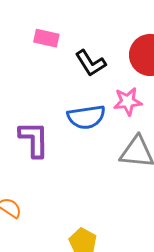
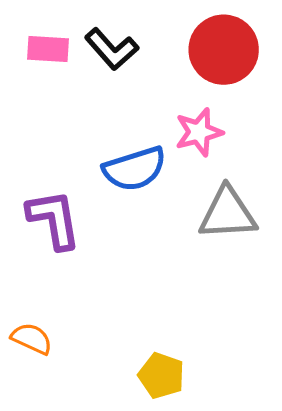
black L-shape: (90, 63) -> (112, 49), moved

